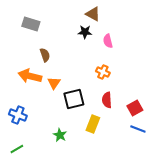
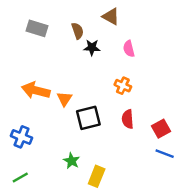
black star: (85, 32) -> (92, 47), moved
brown semicircle: (45, 55) -> (78, 31), moved
yellow rectangle: (93, 124) -> (97, 176), moved

